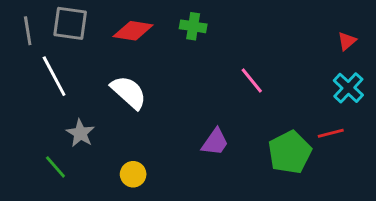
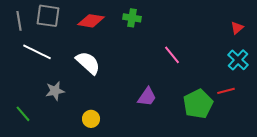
white line: (54, 76) -> (37, 52), turned -36
gray star: (80, 133) -> (55, 91), turned 30
green line: (55, 167) -> (23, 114), moved

